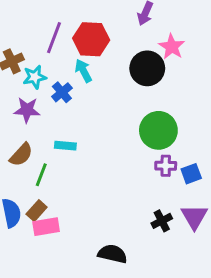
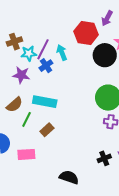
purple line: (54, 38) -> (43, 49), moved
red hexagon: (91, 39) -> (86, 33), moved
cyan rectangle: (65, 146) -> (45, 102), size x1.6
brown rectangle: (37, 211) -> (47, 130), moved

